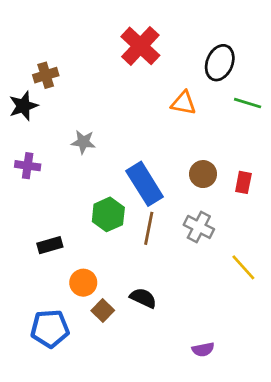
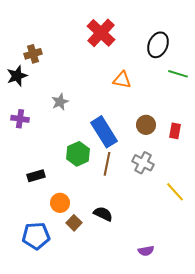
orange triangle: (184, 103) -> (122, 80), moved
gray star: (83, 142) -> (60, 102), turned -30

